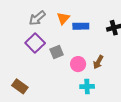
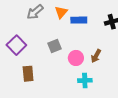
purple square: (35, 43) -> (16, 45), moved
brown rectangle: (20, 86) -> (28, 74), moved, turned 49

